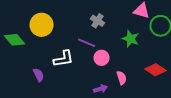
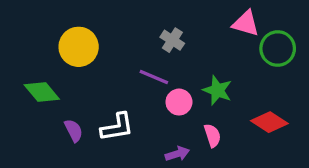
green star: (130, 39) -> (217, 90), moved
green diamond: (14, 40) -> (42, 92), moved
white L-shape: (64, 59) -> (117, 127), moved

